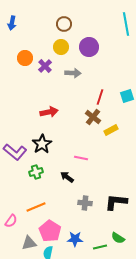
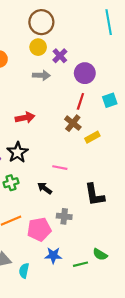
brown circle: (64, 24) -> (41, 22), size x1.5
purple circle: (89, 47) -> (85, 73), moved
purple cross: (45, 66) -> (60, 56), moved
gray arrow: (73, 73) -> (41, 75), moved
black L-shape: (116, 202) -> (95, 195), moved, turned -105
pink pentagon: (50, 231) -> (39, 229), moved, turned 30

